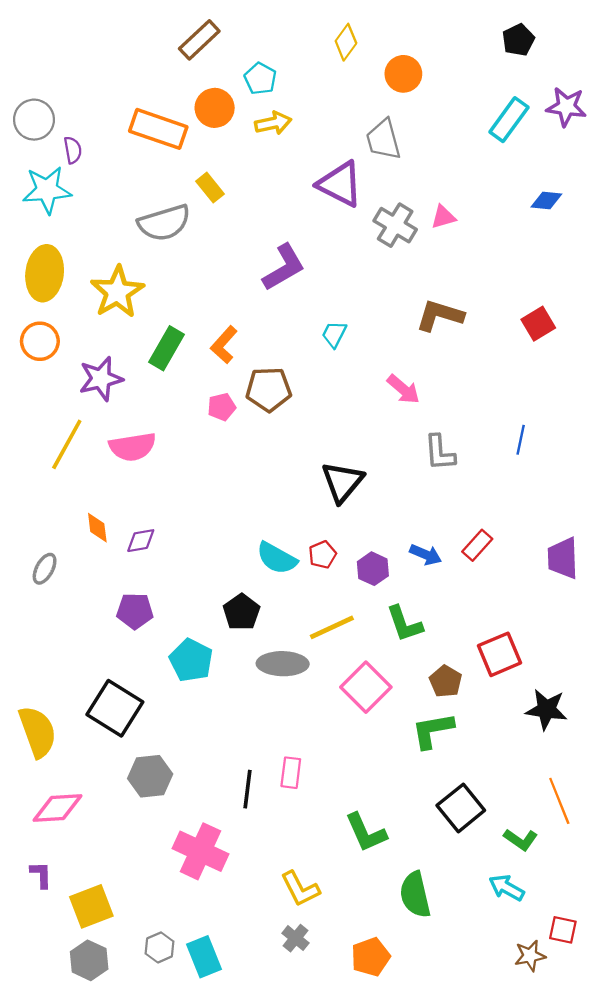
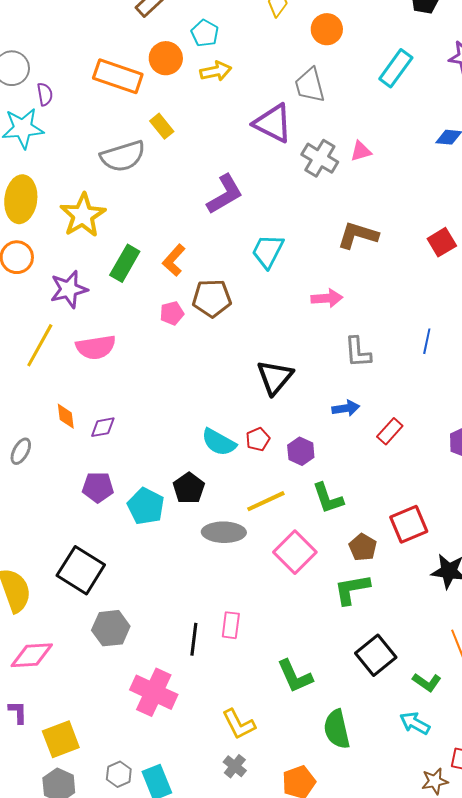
cyan rectangle: (509, 120) -> (396, 68), moved
cyan trapezoid: (334, 334) -> (268, 251), size x1.5
pink arrow: (403, 389) -> (327, 298), turned -44
blue arrow: (426, 555) -> (346, 408), moved, turned -32
cyan pentagon: (191, 660) -> (146, 506), moved

